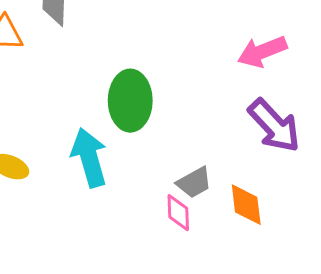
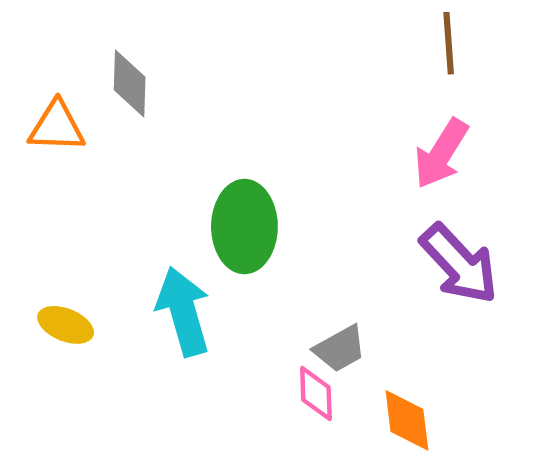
pink arrow: (262, 52) -> (441, 154), turned -36
orange diamond: (246, 205) -> (407, 420), moved

